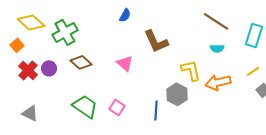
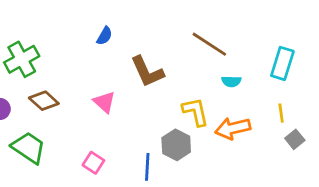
brown line: (216, 21) -> (209, 44), moved
yellow line: (253, 71) -> (281, 113), turned -64
green trapezoid: (85, 106) -> (29, 148), moved

